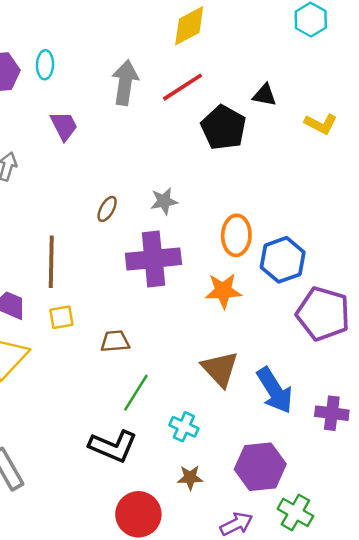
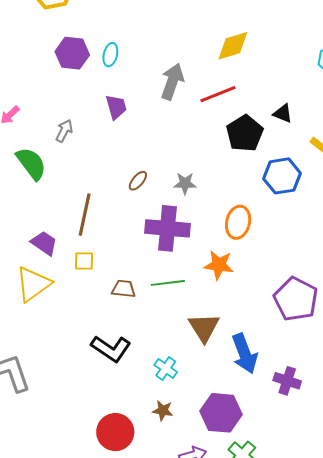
blue hexagon: (283, 260) -> (282, 176), moved
green line: (136, 393) -> (168, 283), moved, turned 40
black L-shape: (113, 446) -> (111, 349), moved

